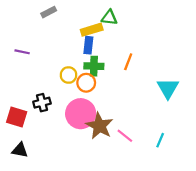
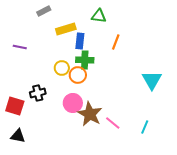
yellow rectangle: (92, 30) -> (66, 29), moved
orange line: (128, 62) -> (116, 42), moved
pink circle: (81, 114) -> (73, 103), size x0.7

